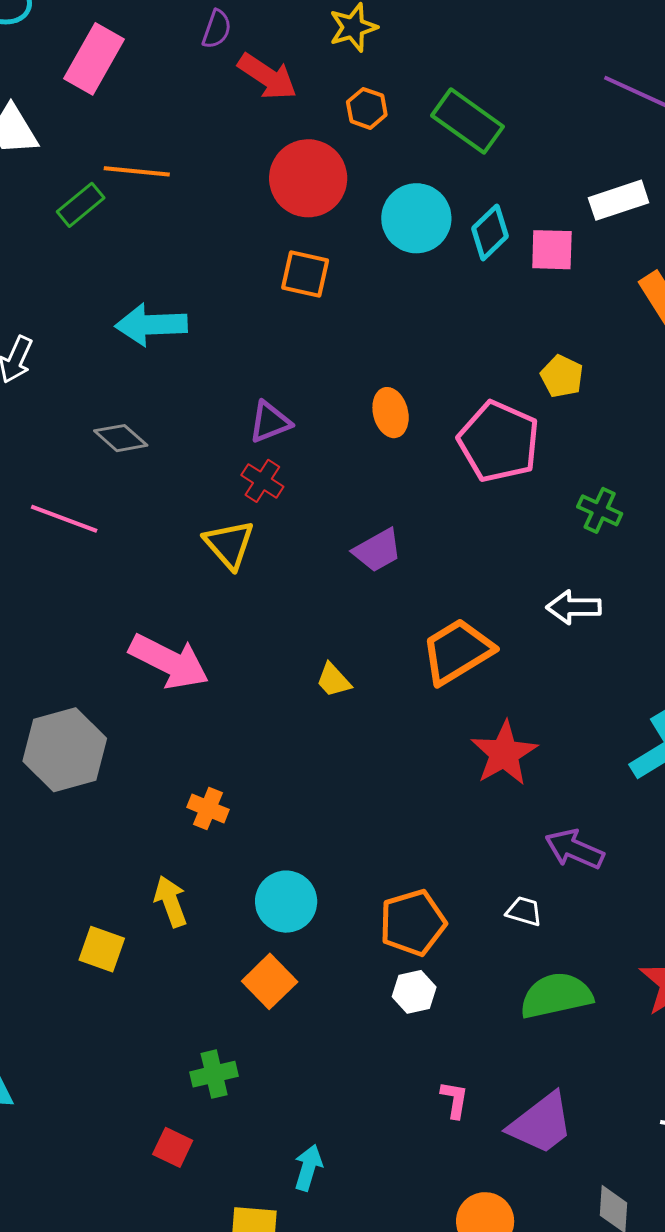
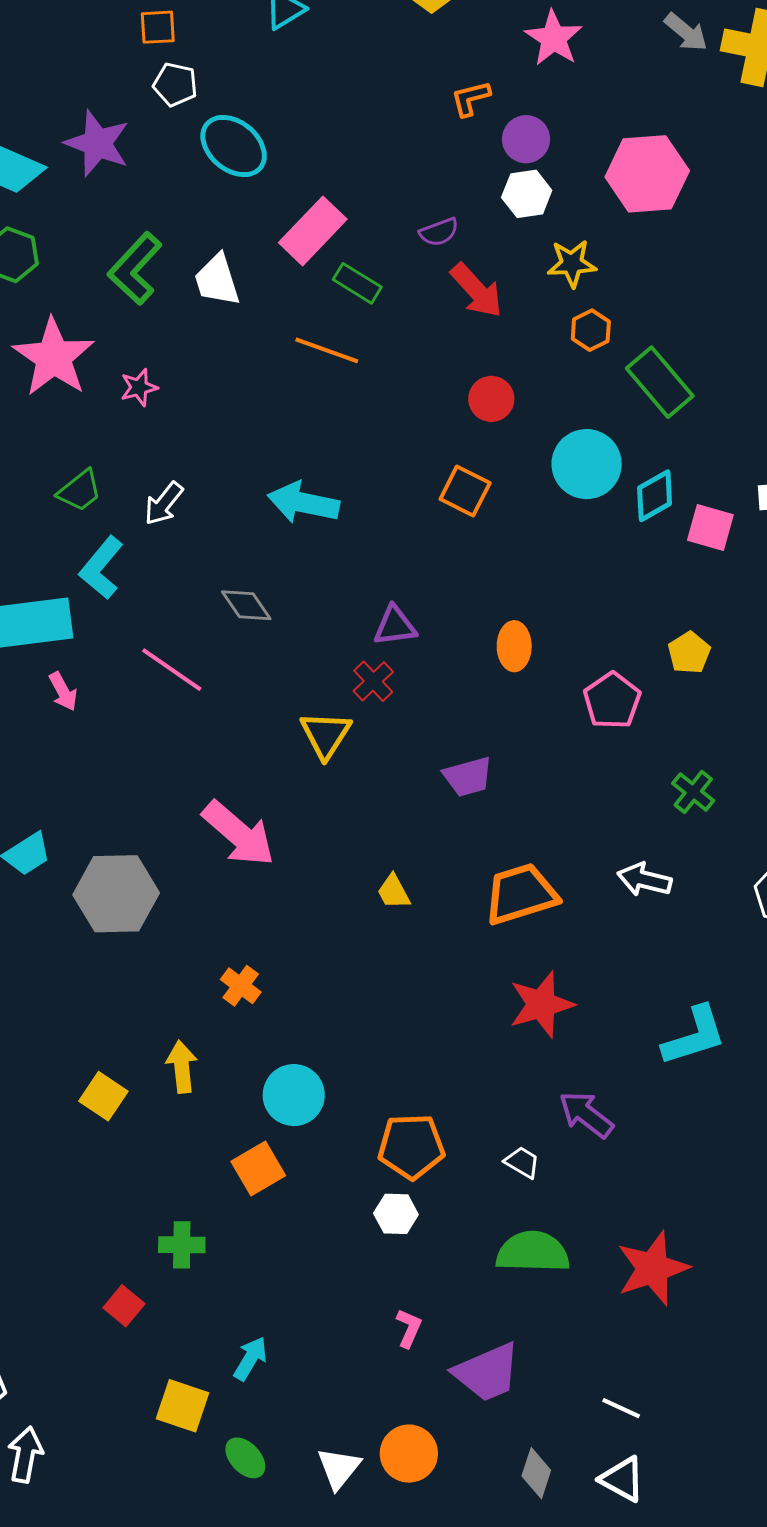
purple semicircle: (217, 29) -> (439, 232), turned 36
orange hexagon: (367, 108) -> (591, 330), moved
red circle: (308, 178) -> (491, 399), size x0.6
green rectangle: (81, 205) -> (357, 283), moved, turned 57
pink pentagon: (499, 442) -> (612, 701), size x0.7

